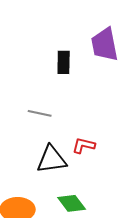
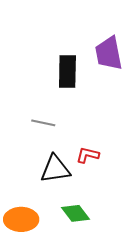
black rectangle: (64, 62) -> (67, 71), size x1.4

